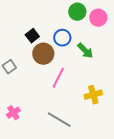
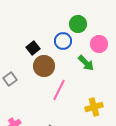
pink circle: (98, 18) -> (99, 44), moved
blue circle: (62, 38) -> (63, 41), moved

